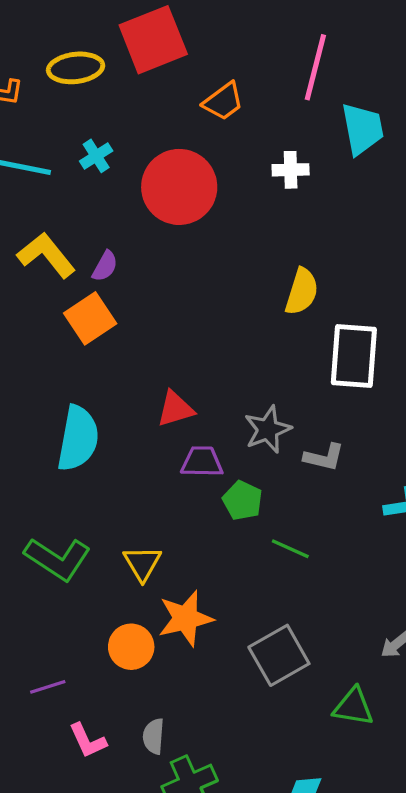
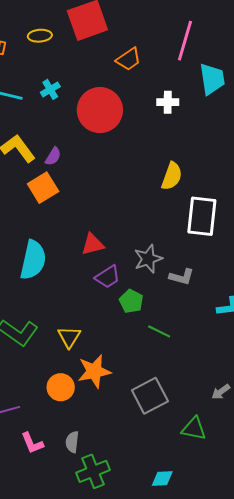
yellow ellipse: (76, 68) -> (40, 36), size x0.7
purple trapezoid: (202, 462) -> (108, 277), turned 144

